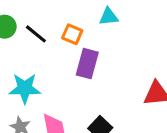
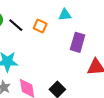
purple rectangle: (87, 64) -> (78, 42), moved

